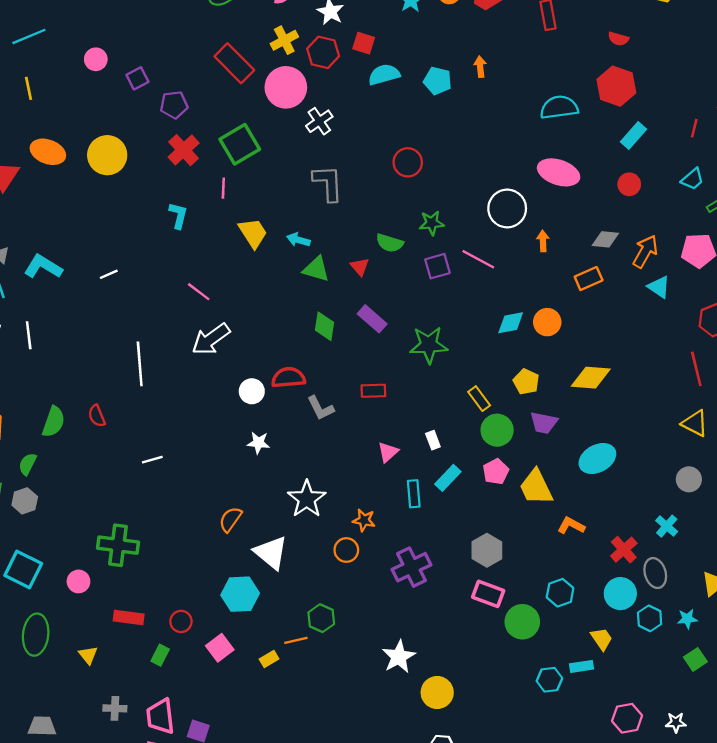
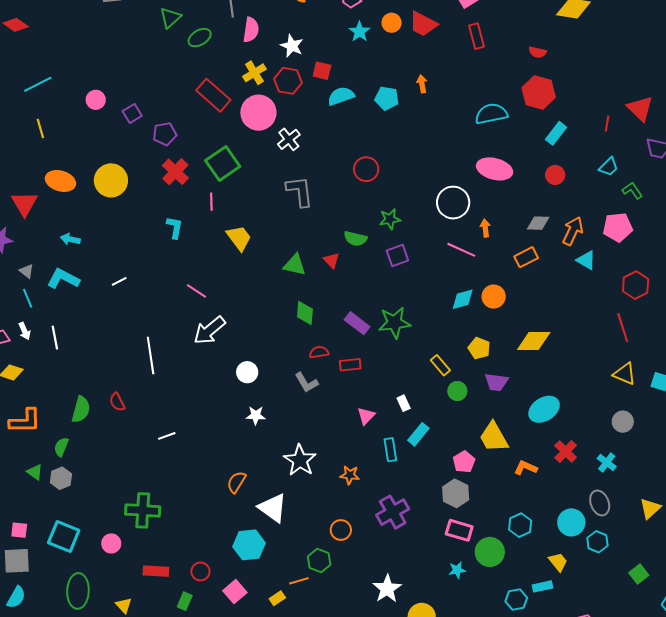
cyan arrow: (298, 240) -> (70, 239), moved
pink line: (478, 259) -> (461, 250), moved
purple rectangle: (372, 319) -> (357, 323), moved
red semicircle: (288, 378) -> (319, 352), moved, size x0.7
green circle: (497, 430) -> (457, 391), size x0.7
pink pentagon: (496, 472) -> (464, 462), moved
orange circle: (346, 550) -> (341, 530), moved
red cross: (624, 550) -> (566, 451), moved
cyan star: (687, 619) -> (457, 570), moved

